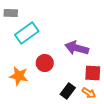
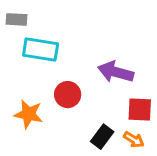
cyan rectangle: (27, 33) -> (41, 49), turned 45

